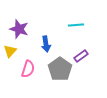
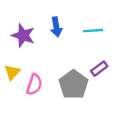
blue arrow: (46, 44) -> (56, 27), moved
yellow triangle: (10, 51) -> (12, 72), moved

